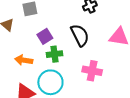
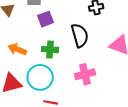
purple square: (45, 36) -> (45, 19), moved
pink cross: (92, 71) -> (85, 74), turned -36

